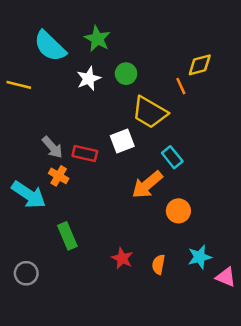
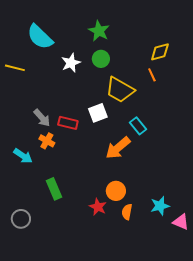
green star: (97, 39) -> (99, 31), moved
orange line: (181, 86) -> (152, 75), moved
cyan arrow: (29, 195) -> (23, 156), size x0.7
orange circle: (178, 211) -> (116, 191), moved

